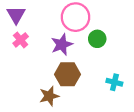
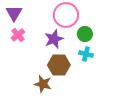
cyan cross: (114, 82) -> (86, 54), moved
brown star: (49, 96) -> (43, 84), turned 30

